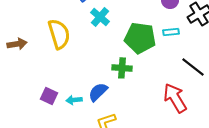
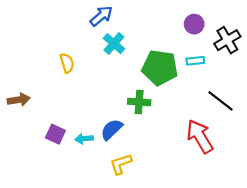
yellow semicircle: (59, 34) -> (67, 63), size x0.6
brown arrow: (17, 44) -> (19, 100), moved

